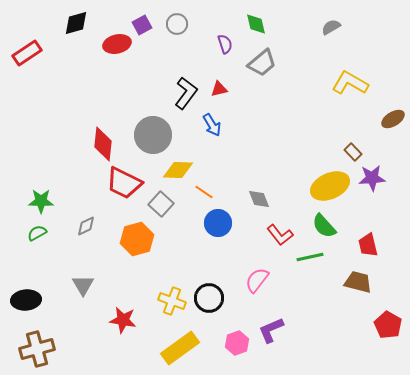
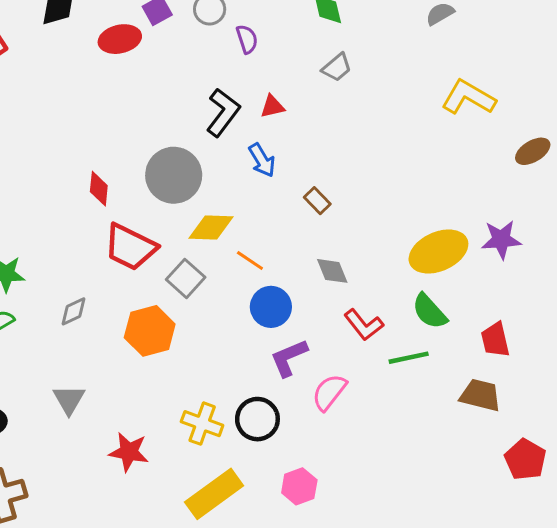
purple semicircle: (225, 44) -> (247, 39), moved
gray trapezoid: (262, 63) -> (337, 67), size x0.7
red diamond: (103, 144) -> (99, 189), size x0.7
brown rectangle: (353, 152) -> (317, 201), moved
purple L-shape: (271, 330) -> (289, 358), moved

